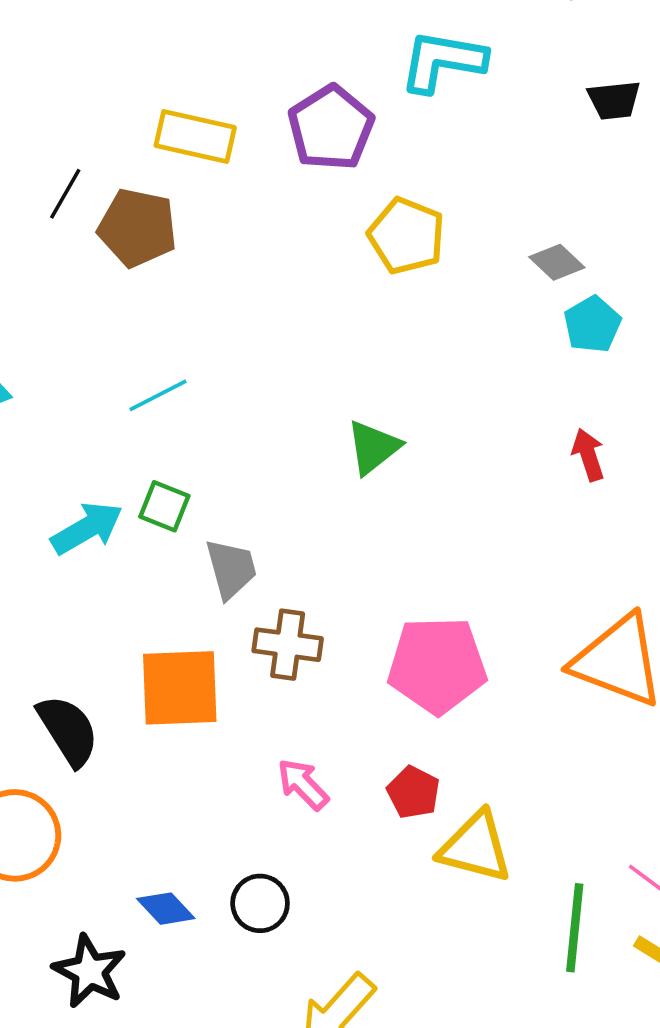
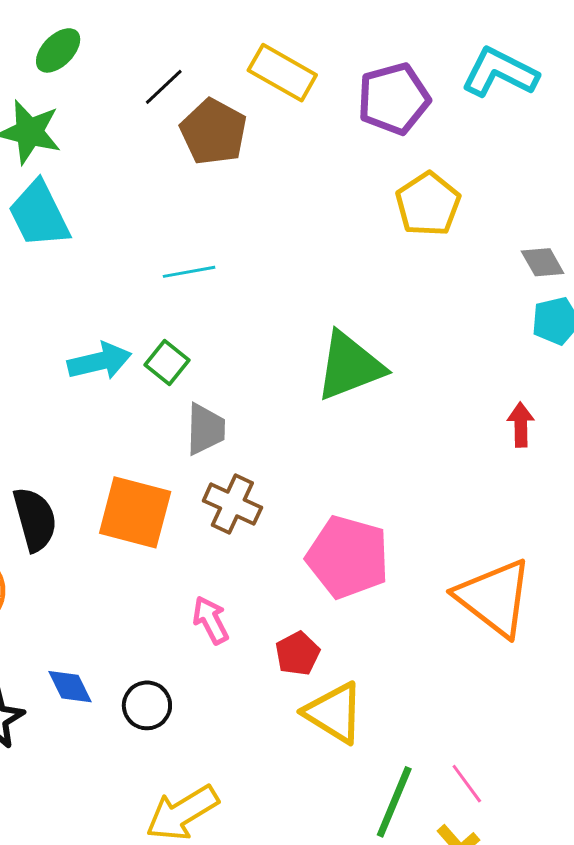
green triangle: (373, 447) -> (350, 366), size x1.5

